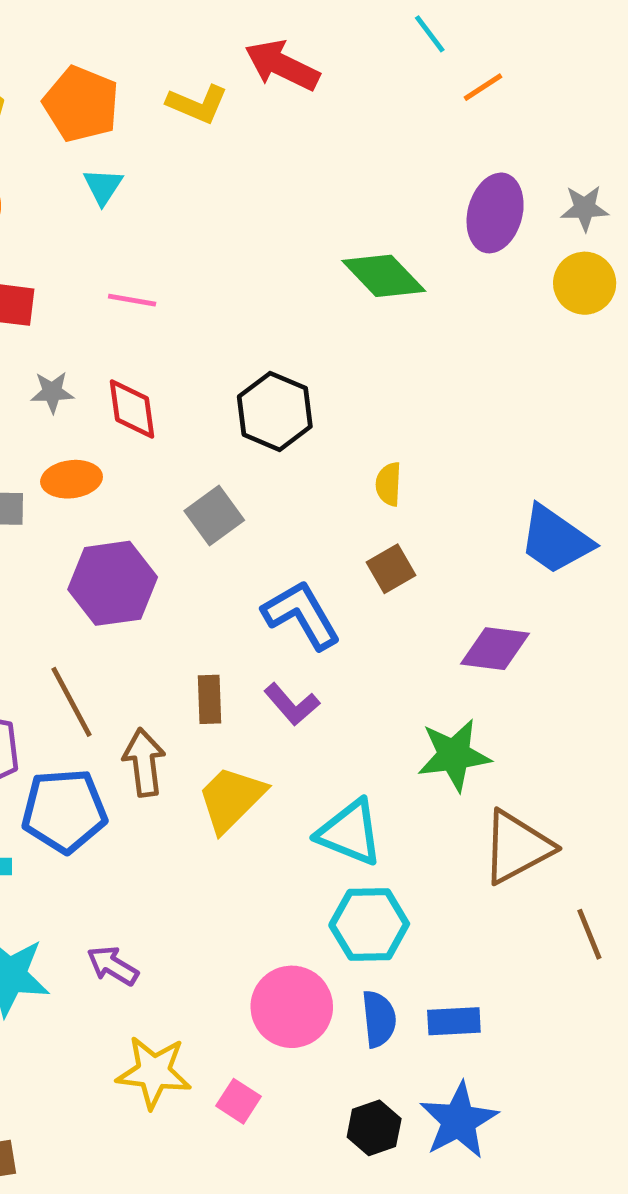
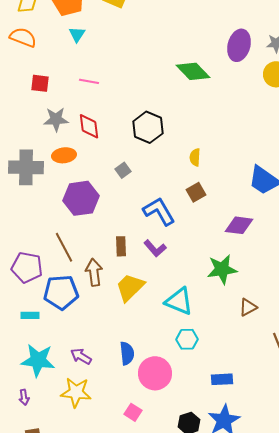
gray star: (52, 392) -> (56, 119), size x1.4
gray square: (214, 516) -> (123, 170), size x0.7
brown triangle: (517, 847) -> (248, 307), size x0.6
cyan hexagon: (369, 925) -> (187, 339), size x0.7
blue semicircle: (379, 1019) -> (127, 353), moved
yellow star: (154, 1072) -> (76, 392), moved

